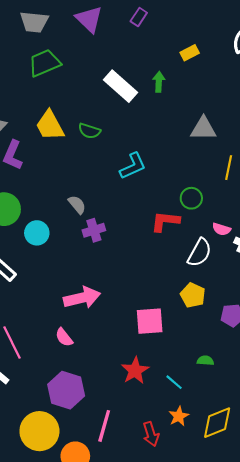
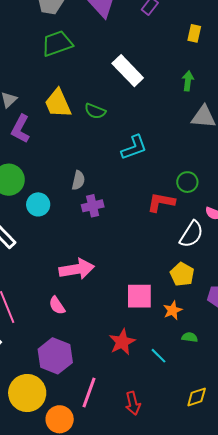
yellow rectangle: (190, 53) -> (194, 33), moved, turned -54
green arrow: (159, 82) -> (188, 81), moved
gray semicircle: (77, 205) -> (78, 180), turned 48
orange star: (179, 416) -> (173, 310), moved
yellow diamond: (217, 423) -> (197, 397), size x0.7

